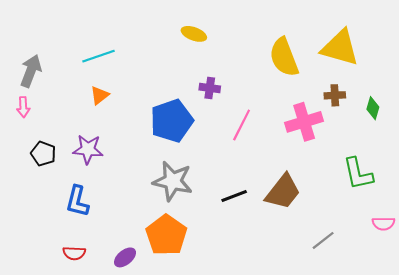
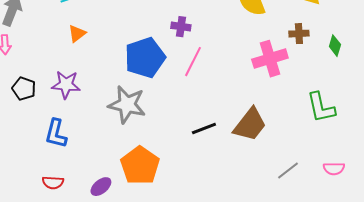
pink line: (242, 125) -> (193, 62), moved
gray star: (173, 181) -> (127, 105), moved
pink semicircle: (384, 224) -> (334, 169), moved

